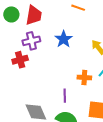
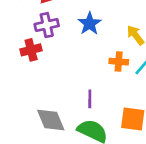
orange cross: (84, 78) -> (119, 62), moved

